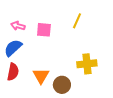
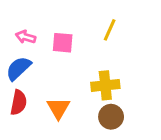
yellow cross: (87, 64) -> (105, 85), moved
brown circle: (62, 85) -> (111, 117), moved

